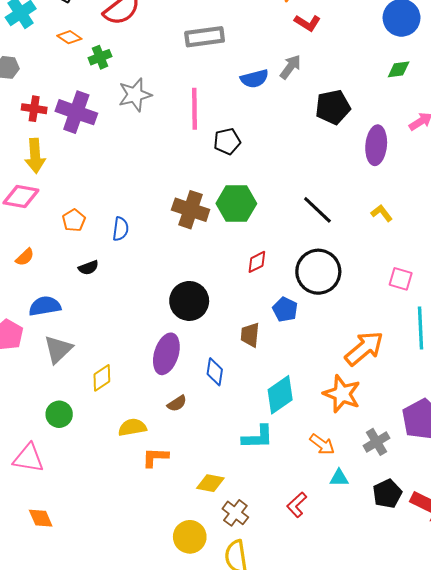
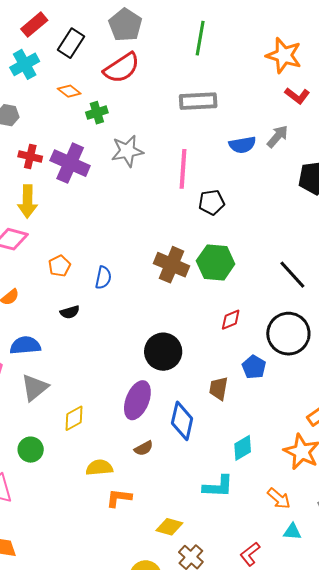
blue diamond: (215, 372) -> (182, 421), size x1.4
cyan diamond: (280, 395) -> (243, 448), size x0.7

